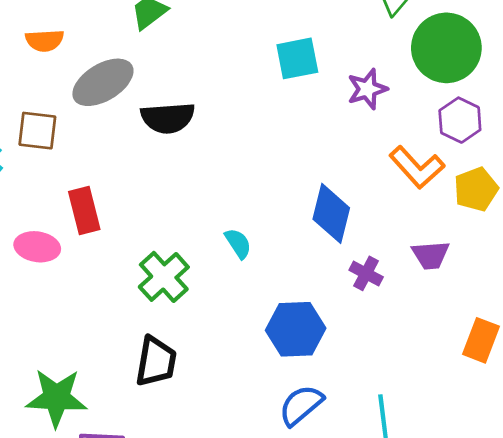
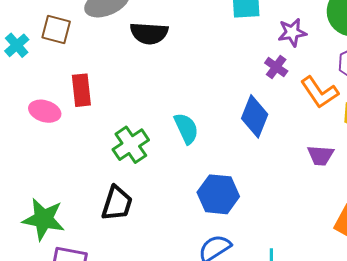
cyan semicircle: (238, 243) -> (186, 128), size x1.4
purple cross: (366, 273) -> (276, 67), moved

